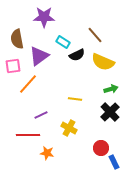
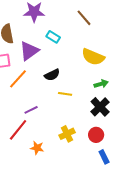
brown line: (95, 35) -> (84, 18), moved
black semicircle: (77, 55) -> (52, 75), moved
yellow cross: (69, 128) -> (67, 134), moved, turned 35
red line: (28, 135) -> (18, 130), turned -50
red circle: (101, 148) -> (96, 135), moved

